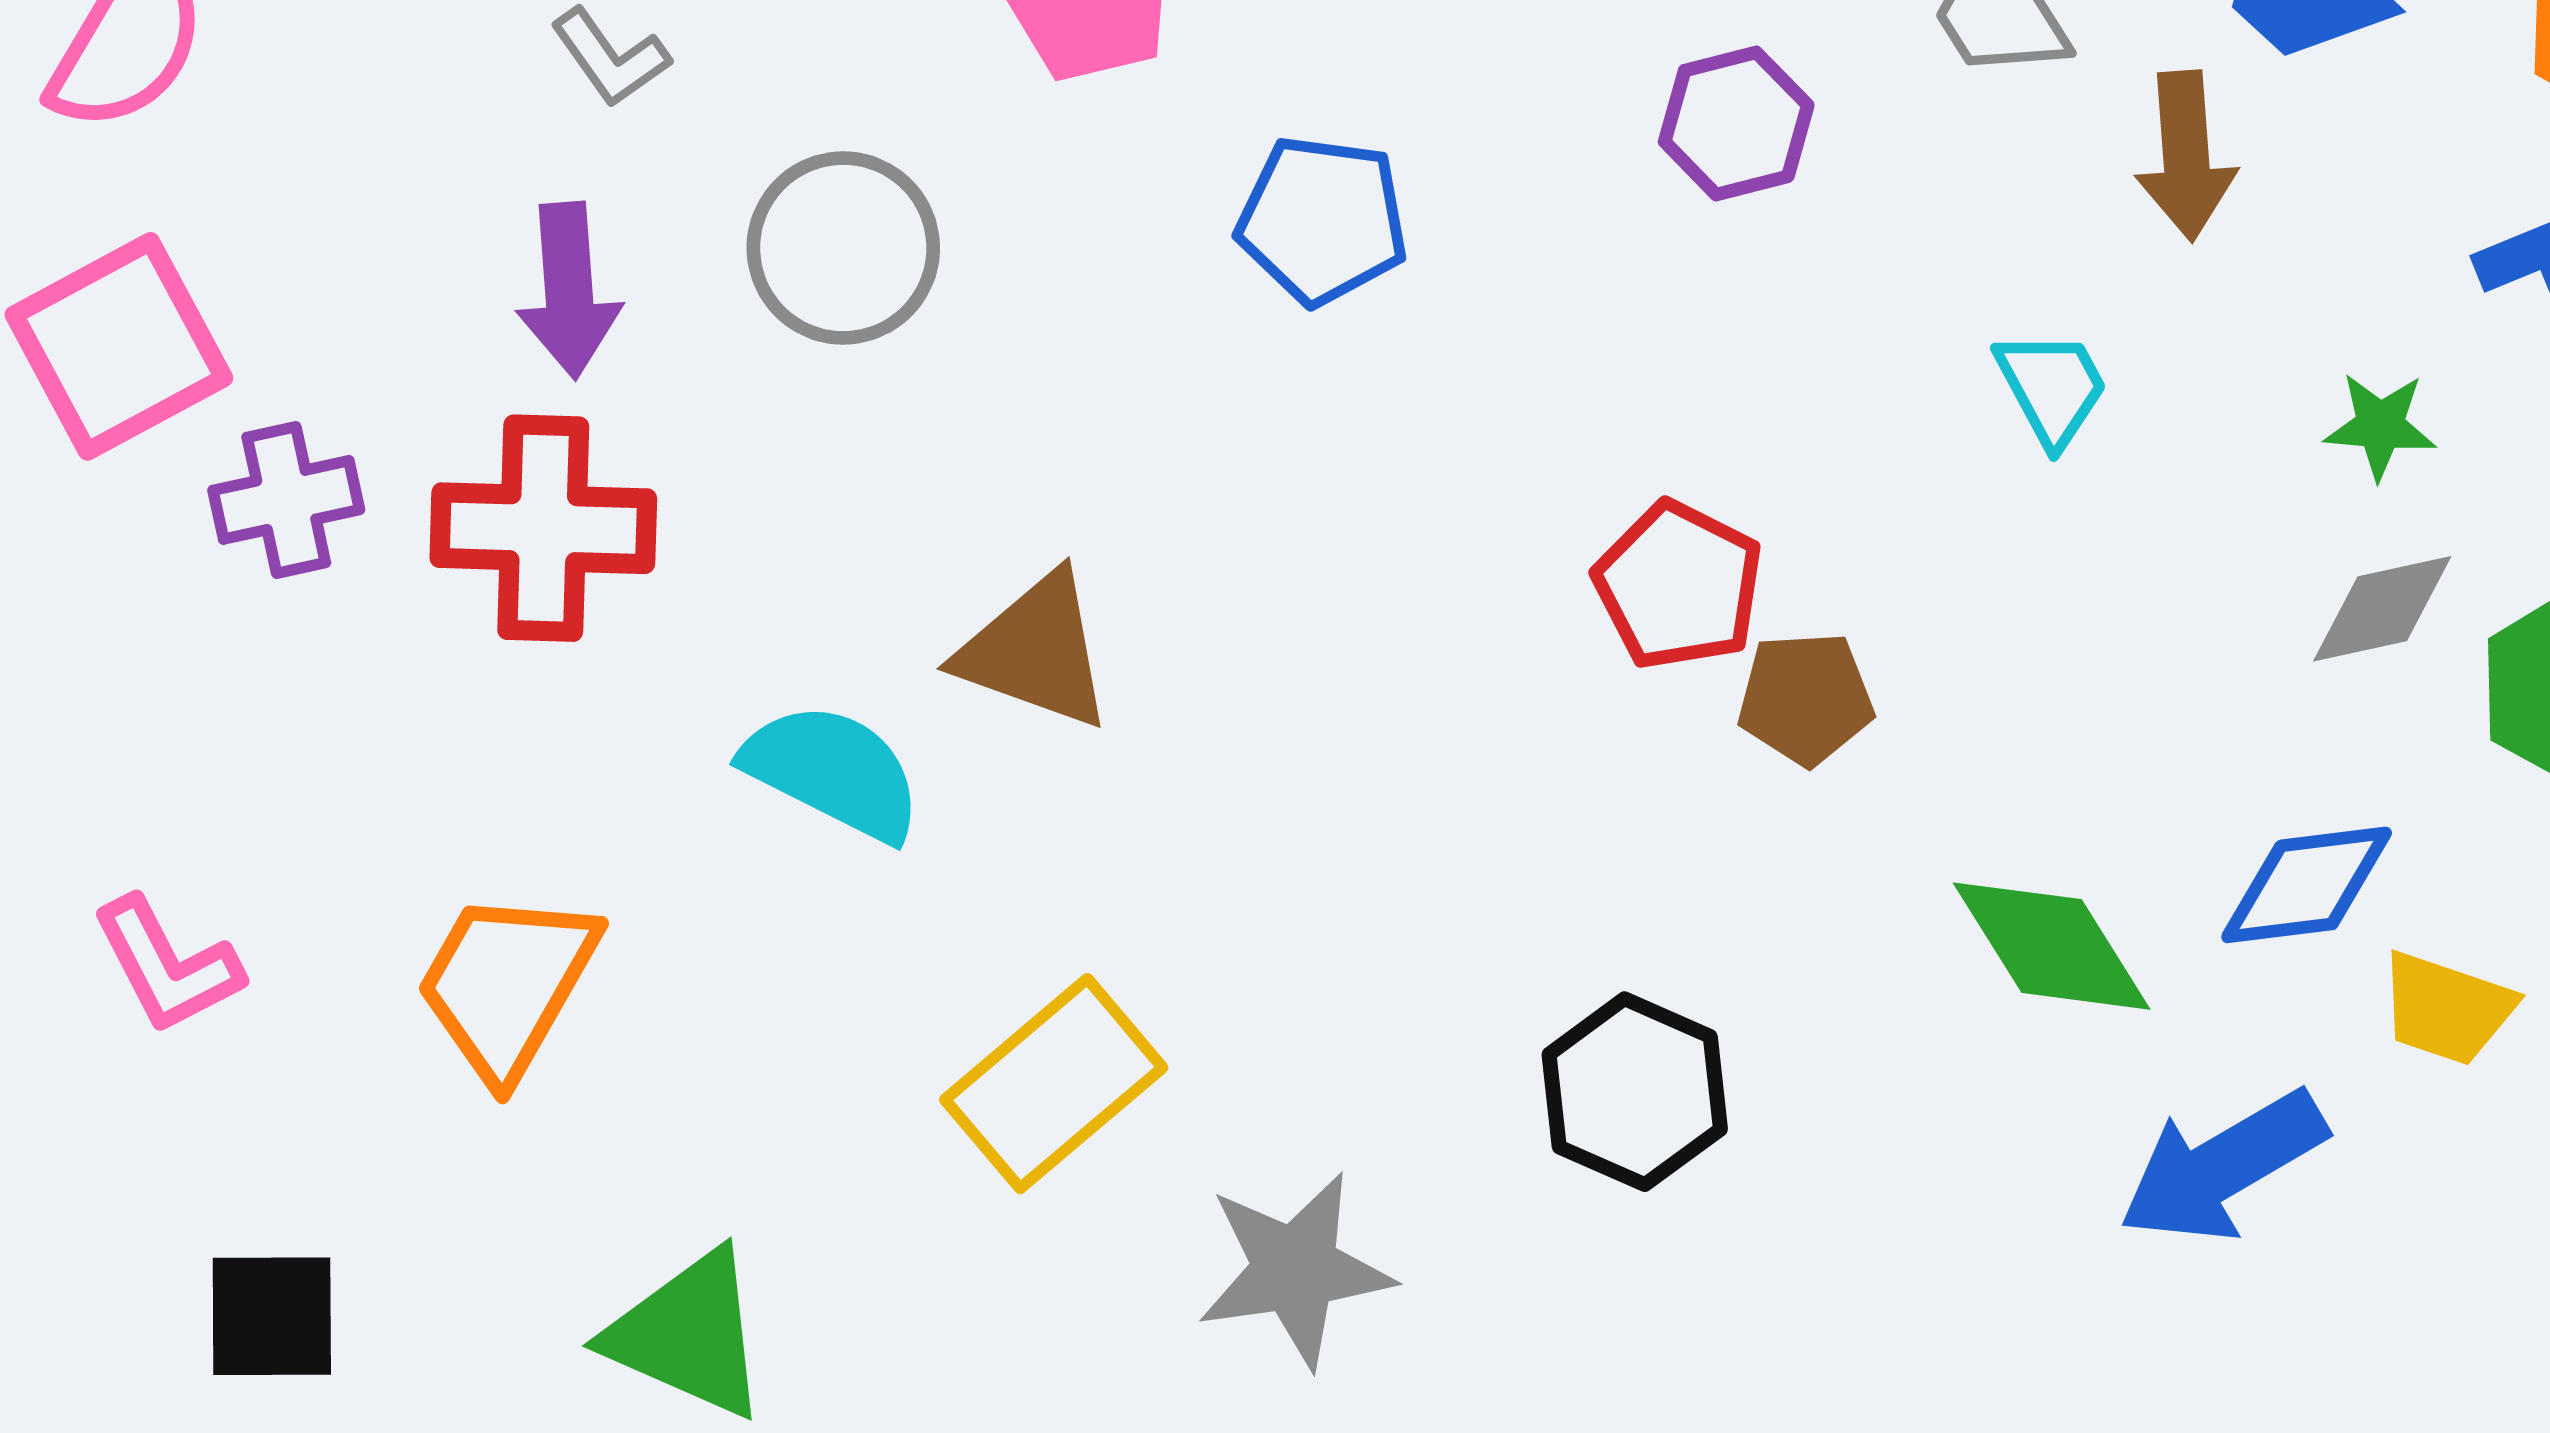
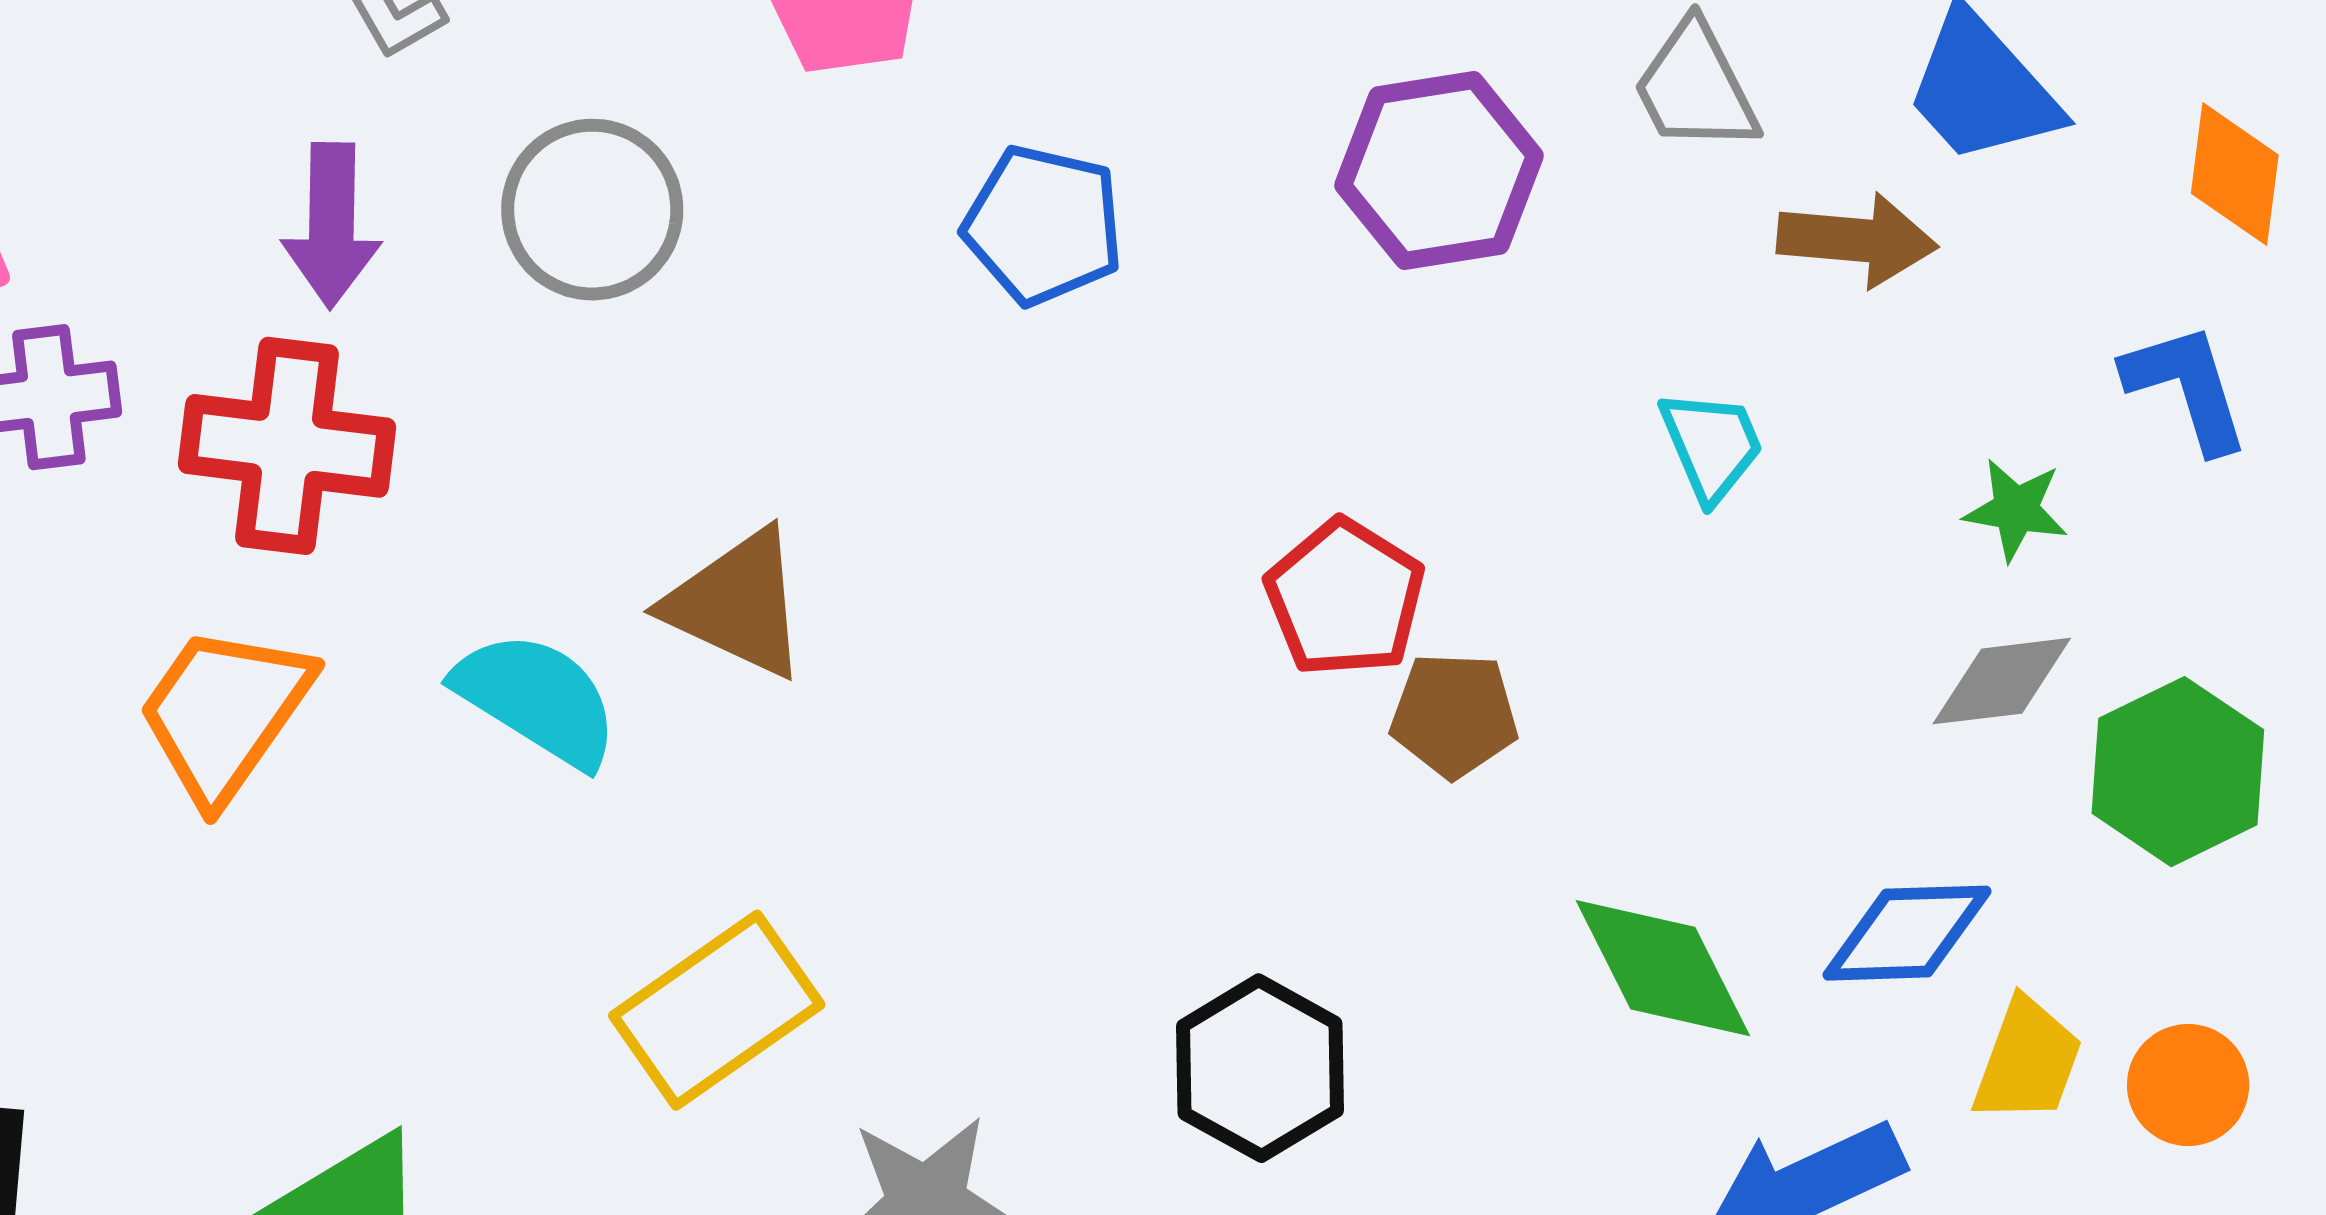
purple hexagon: (1736, 123) -> (1439, 171), size x1.4
brown arrow: (2186, 156) -> (1857, 240), turned -86
orange trapezoid: (507, 984) -> (224, 713), moved
yellow trapezoid: (2447, 1008) -> (2027, 1061), turned -94

